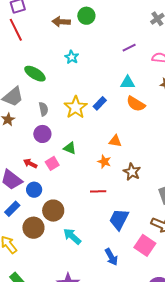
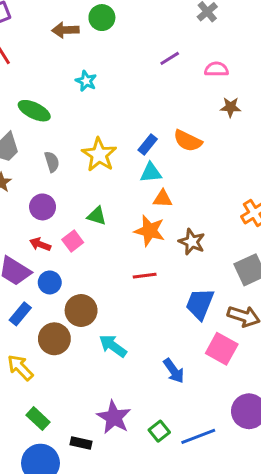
cyan triangle: (128, 83) -> (151, 173), moved
blue rectangle: (100, 103) -> (148, 145), moved
purple circle: (42, 134) -> (43, 207), moved
orange star: (104, 162) -> (150, 231), size x1.5
blue trapezoid: (119, 219) -> (200, 304), moved

